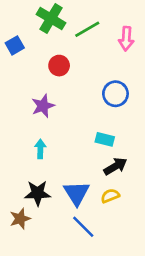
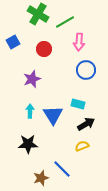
pink arrow: (126, 39) -> (79, 42), moved
blue square: (15, 45) -> (13, 42), moved
blue triangle: (77, 193) -> (53, 115), moved
brown star: (20, 219) -> (41, 178), moved

